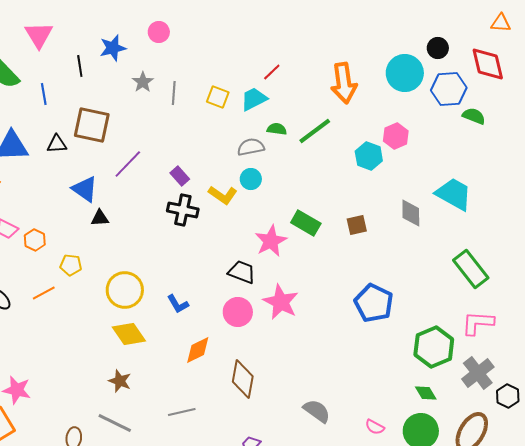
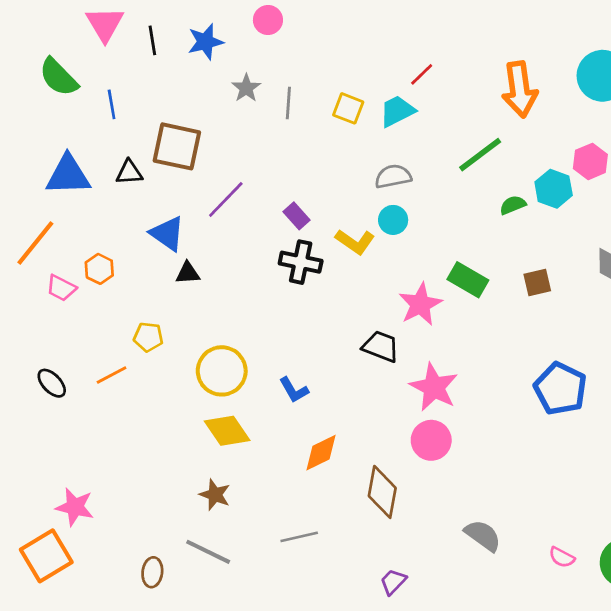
black line: (80, 66) -> (152, 40), moved
green semicircle: (277, 129) -> (513, 205), moved, turned -30
orange hexagon: (35, 240) -> (99, 269), moved
pink circle: (238, 312) -> (431, 440), moved

